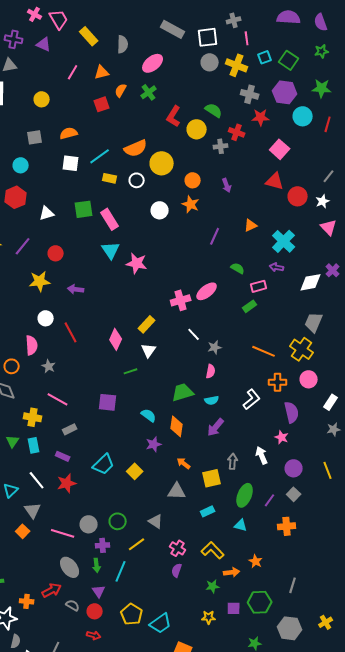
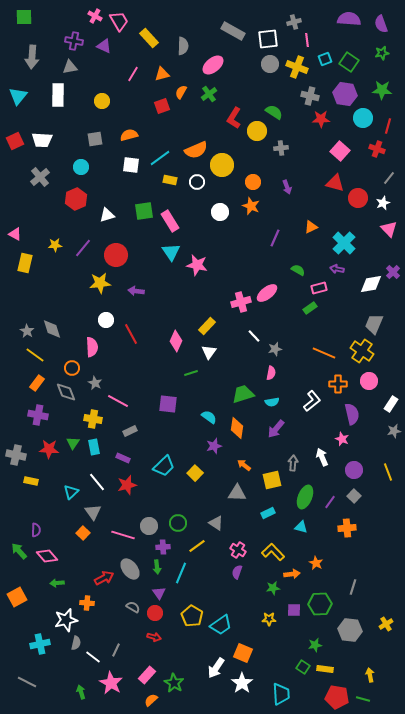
red cross: (237, 132) -> (377, 149), moved
red circle: (56, 253) -> (116, 255), size x1.5
gray star: (49, 366) -> (95, 383), moved
red arrow: (52, 590) -> (104, 578), moved

